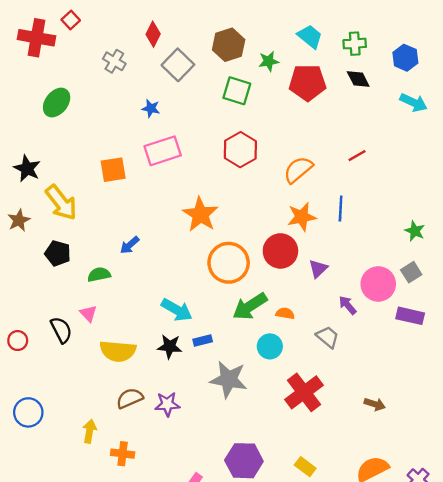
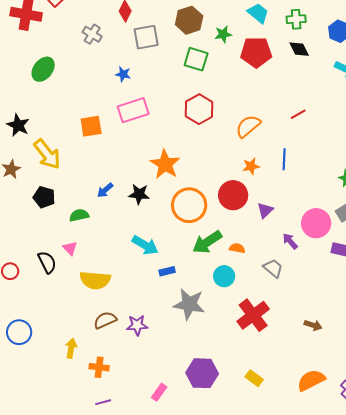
gray square: (178, 65) -> (146, 37), turned 36
orange star: (302, 217) -> (251, 166), size x0.7
black star: (170, 346) -> (139, 194), moved

